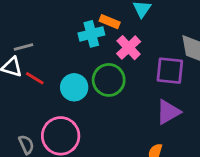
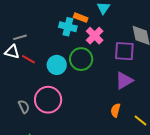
cyan cross: (91, 34) -> (68, 27), turned 30

